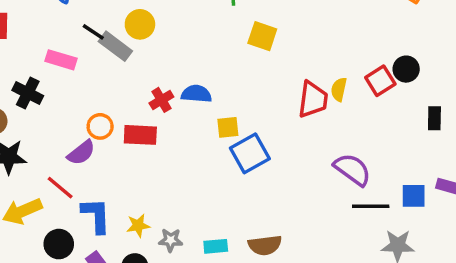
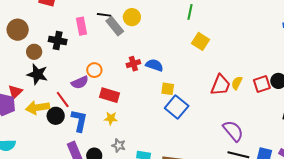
black line: (93, 32) -> (104, 15), turned -40
pink rectangle: (61, 60) -> (81, 26), turned 48
black cross: (28, 93) -> (58, 40), turned -30
red rectangle: (140, 135) -> (110, 95), moved
blue square: (250, 153) -> (177, 107), turned -35
yellow star: (138, 225) -> (111, 118), moved
black circle: (59, 244) -> (56, 116), moved

